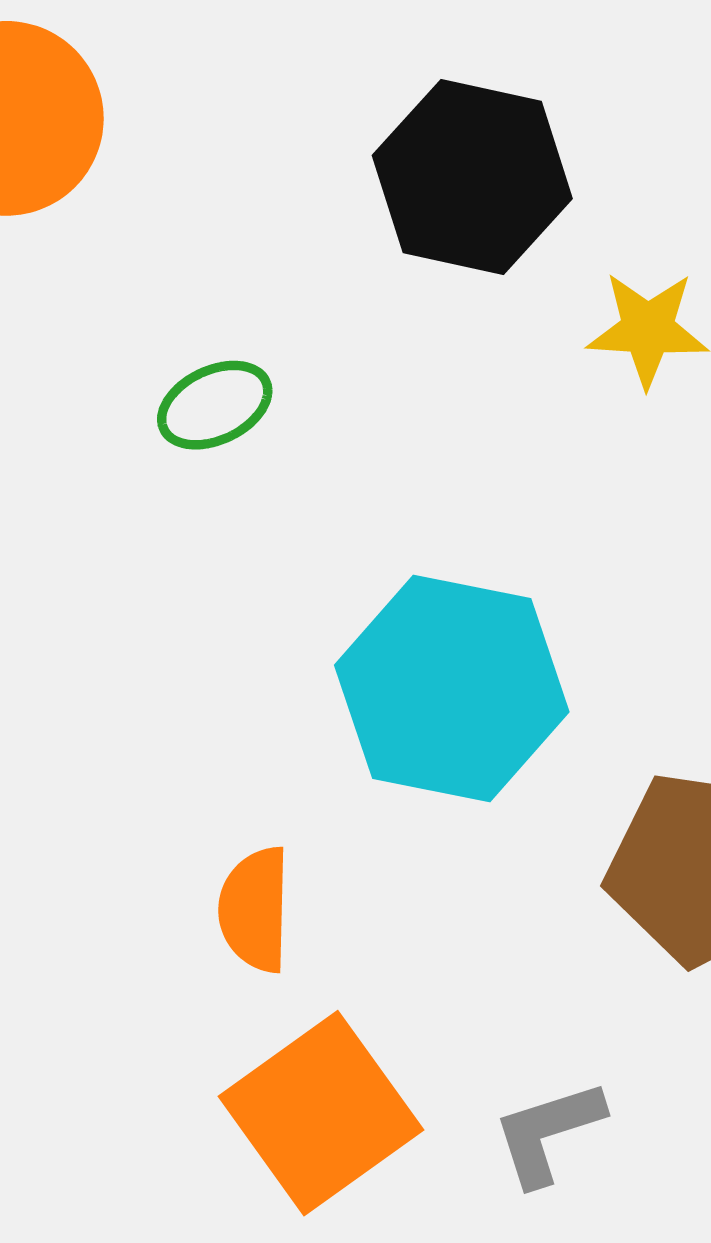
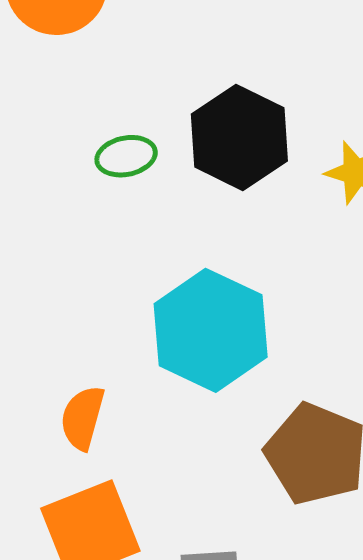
black hexagon: (472, 177) -> (239, 137), moved

